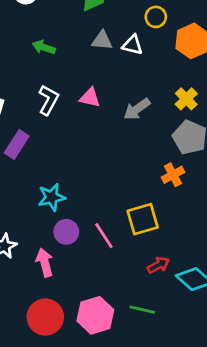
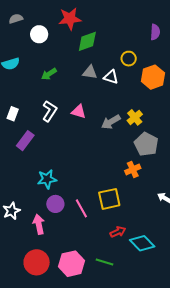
green arrow: (44, 47) -> (49, 74), turned -56
yellow cross: (186, 99) -> (135, 117), moved

